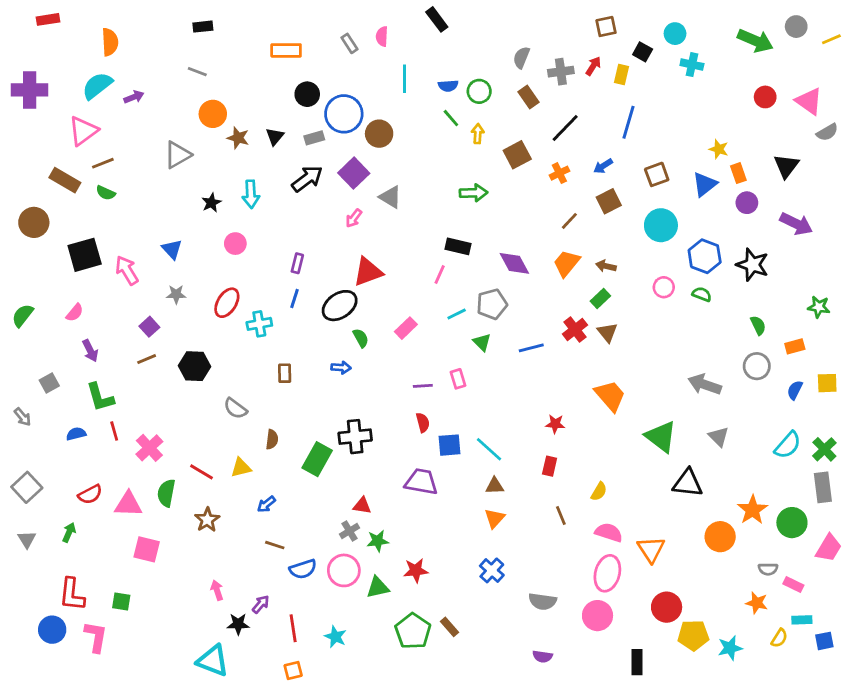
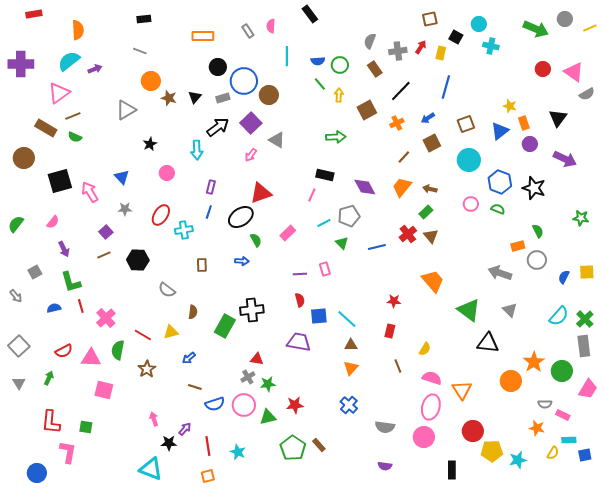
cyan arrow: (251, 194) -> (197, 150), moved
orange rectangle: (795, 346) -> (518, 246), moved
blue circle: (52, 630) -> (37, 473), moved

